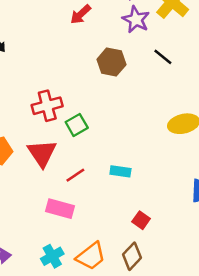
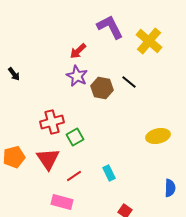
purple star: (136, 19) -> (77, 76), moved
black line: (163, 57) -> (129, 82), moved
cyan rectangle: (120, 171) -> (109, 173), turned 56

